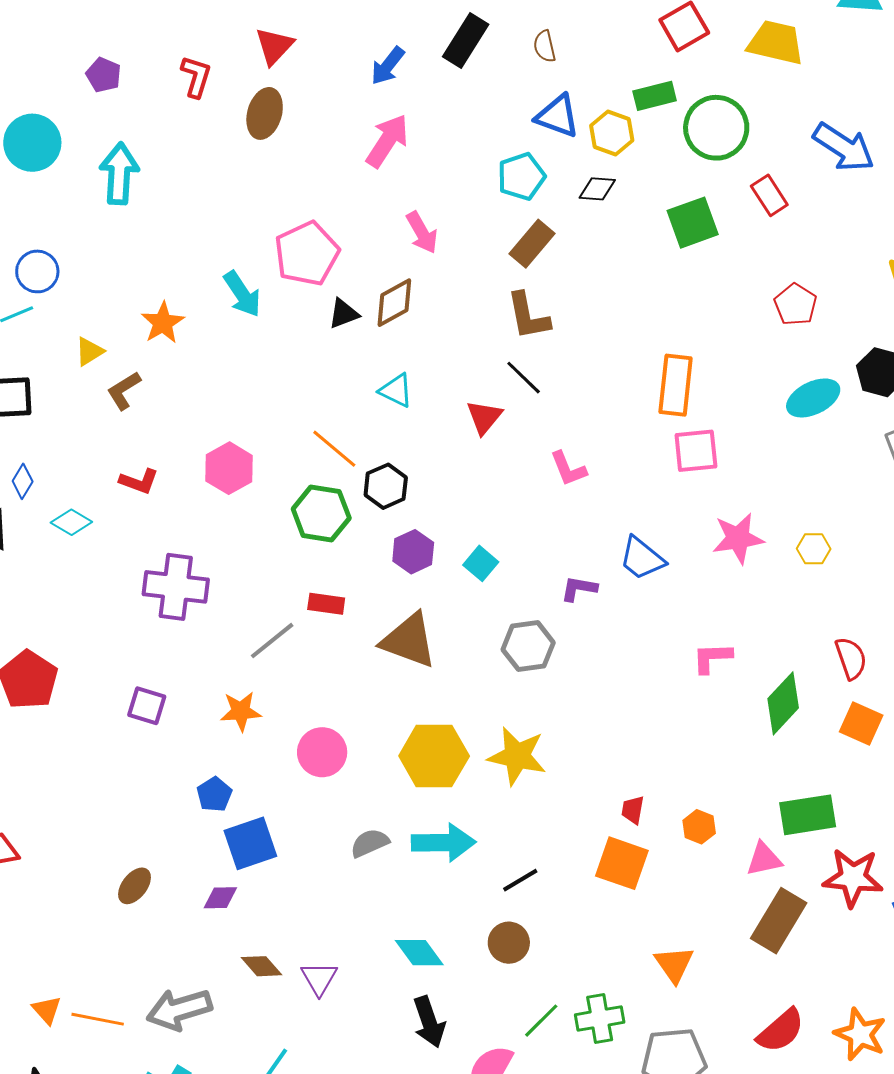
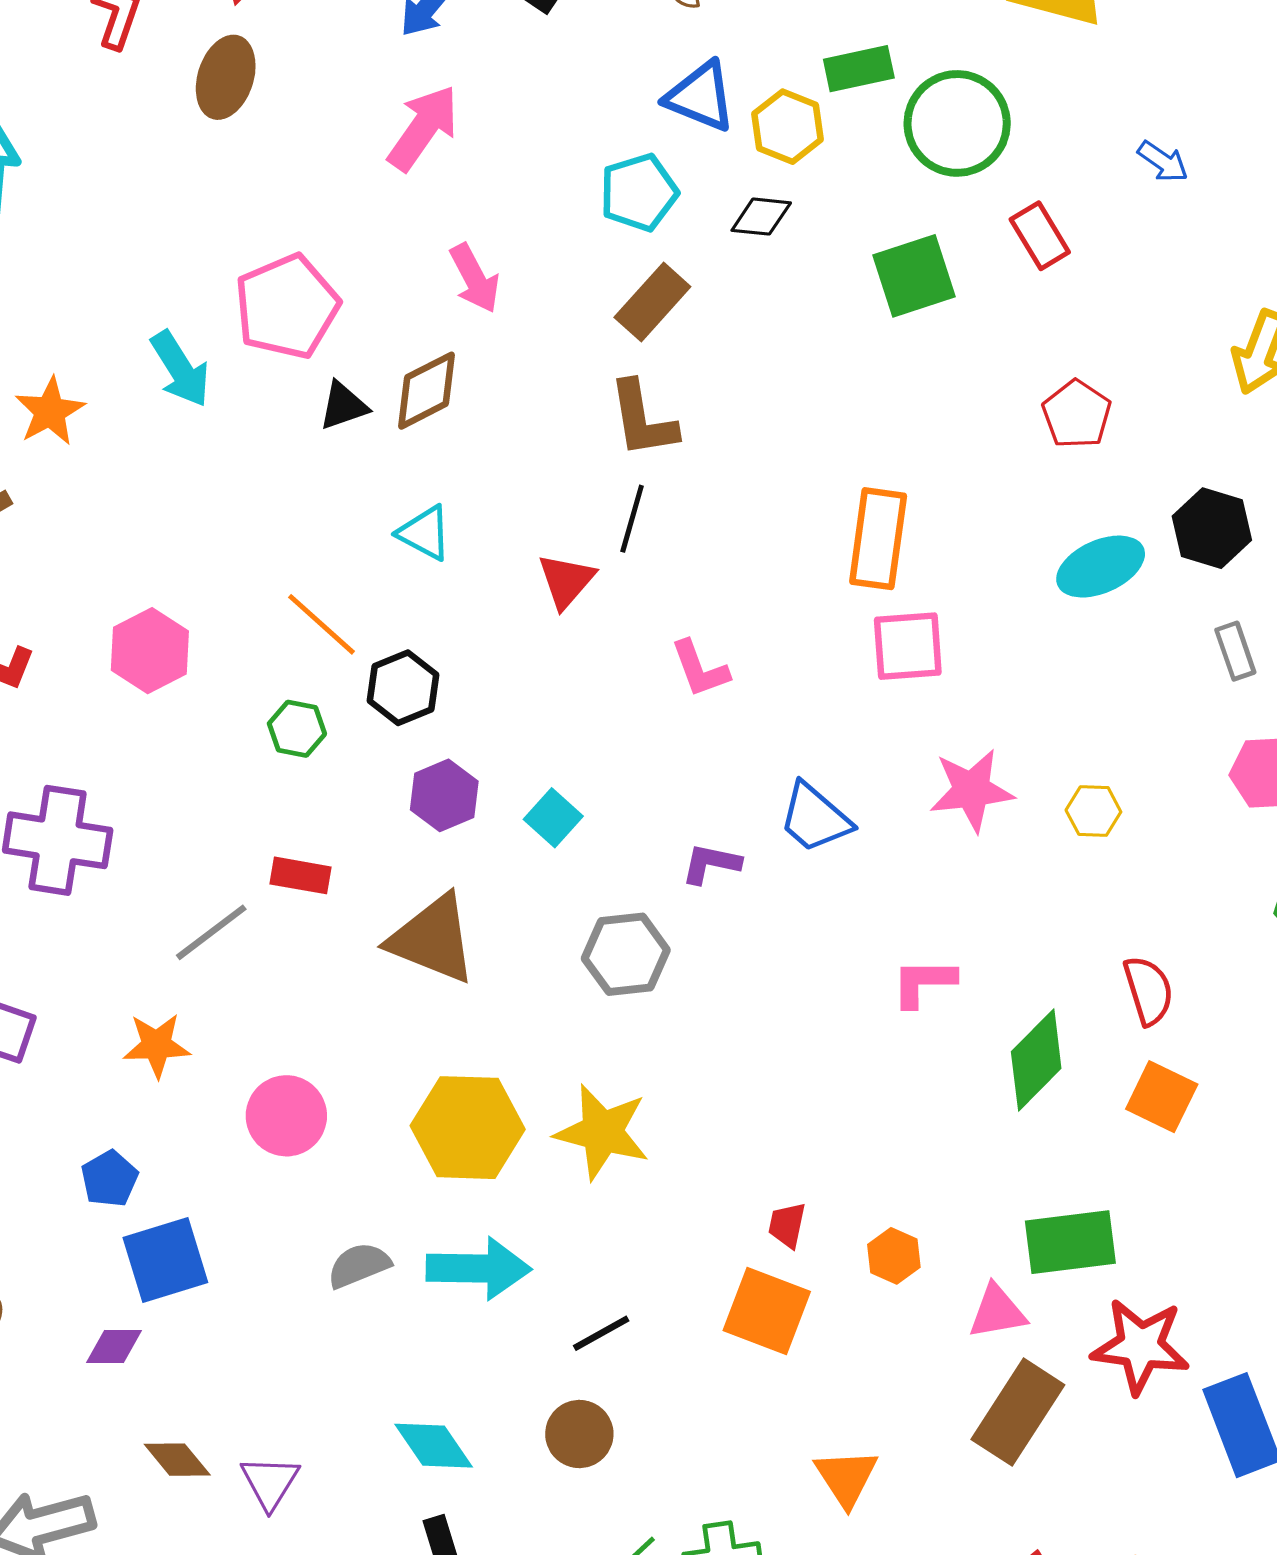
blue arrow: (844, 147) -> (1163, 162), size x0.5
black line: (524, 378) -> (632, 519), turned 60
green hexagon: (321, 513) -> (297, 729), size x0.6

